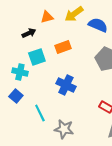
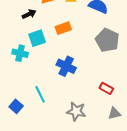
blue square: (16, 96) -> (16, 106), moved
gray star: (64, 129) -> (76, 111), moved

